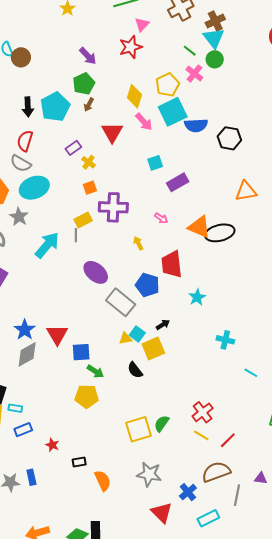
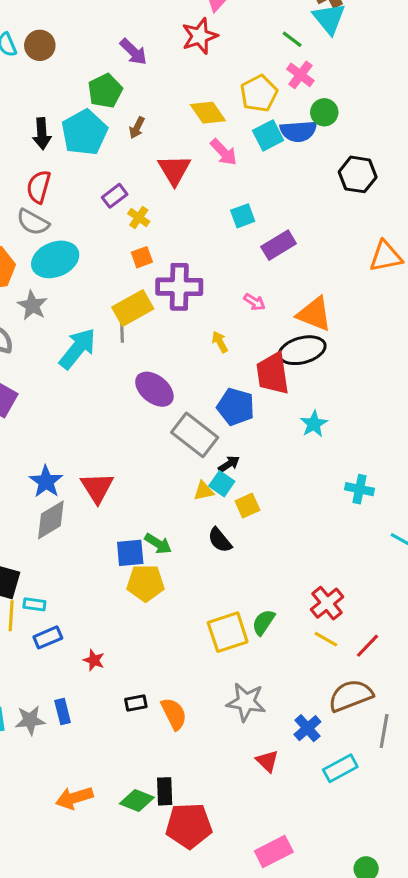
brown circle: (21, 57) -> (40, 45), moved
green circle: (215, 59) -> (324, 112), moved
green pentagon: (84, 84) -> (105, 91), moved
yellow diamond: (135, 96) -> (208, 113), turned -50
cyan square: (173, 112) -> (268, 135), size x0.7
blue semicircle: (196, 125) -> (298, 131), moved
yellow rectangle: (83, 220) -> (133, 308), size x1.4
black ellipse: (220, 233) -> (302, 350), moved
black arrow: (163, 325) -> (229, 464), moved
yellow square: (153, 349) -> (247, 506), size x0.7
blue square: (81, 352) -> (130, 553), moved
black rectangle: (79, 462) -> (136, 703), moved
red triangle: (162, 512) -> (267, 761), size x0.7

